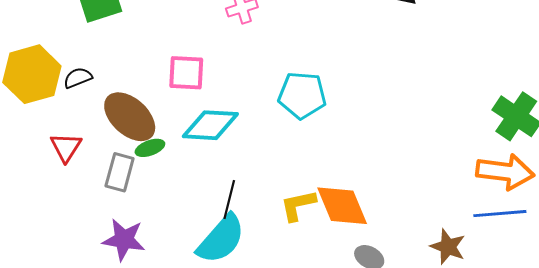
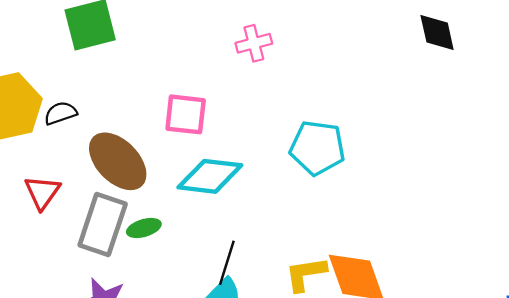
green ellipse: (150, 148) -> (144, 228), moved
gray rectangle: (120, 172) -> (103, 225), size x1.4

